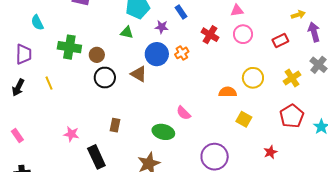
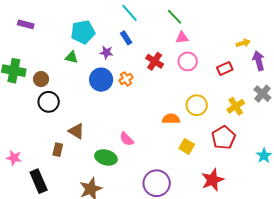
brown triangle: (139, 74) -> (76, 131), moved
red pentagon: (292, 116) -> (224, 138), moved
red star: (270, 152) -> (213, 180), size x1.6

